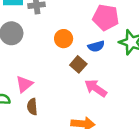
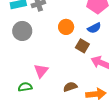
brown semicircle: (32, 107) -> (70, 87), moved, turned 88

